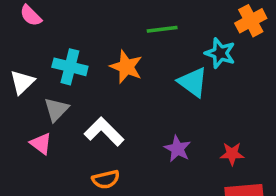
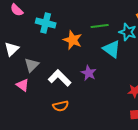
green line: (162, 29) -> (100, 26), moved
cyan cross: (70, 67) -> (46, 23), moved
purple star: (177, 149) -> (89, 73), moved

